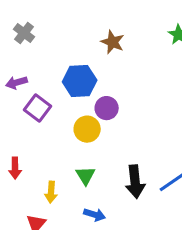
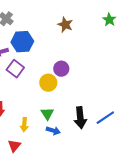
blue hexagon: (80, 81) -> (22, 42), moved
blue arrow: (95, 215) -> (53, 131), moved

